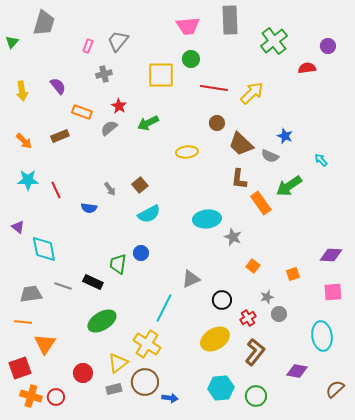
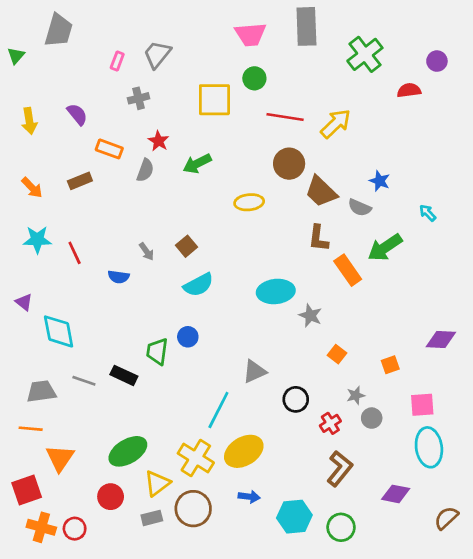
brown circle: (217, 123) -> (289, 164), size x1.5
gray semicircle: (109, 128) -> (145, 170), turned 150
pink square: (333, 292) -> (422, 405), moved
green ellipse: (102, 321) -> (128, 451), moved
yellow ellipse: (215, 339) -> (244, 451), moved
blue arrow: (170, 398) -> (249, 497), moved

